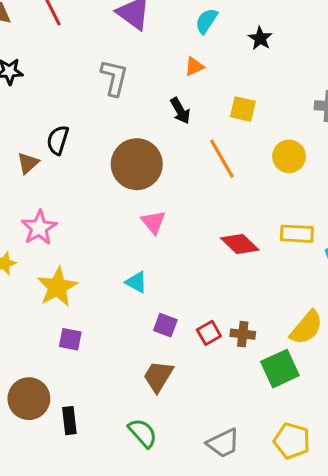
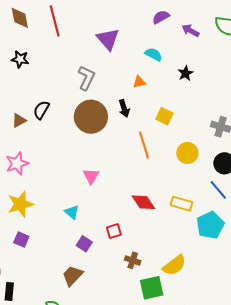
cyan semicircle: (206, 21) -> (153, 54), turned 72
brown circle: (137, 164) -> (91, 117), moved
red square: (209, 333) -> (114, 231), moved

